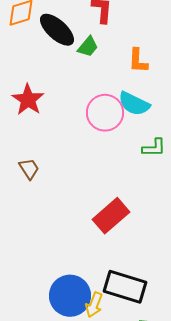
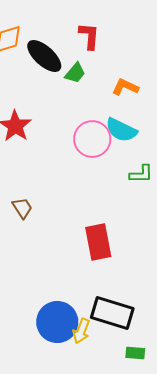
orange L-shape: (138, 61) -> (125, 87), turned 112
brown trapezoid: (29, 169) -> (22, 208), moved
red rectangle: (111, 216) -> (98, 242), turned -60

